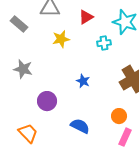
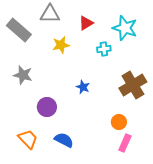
gray rectangle: (19, 24) -> (19, 30), size x1.4
blue semicircle: (80, 126) -> (64, 140), moved

